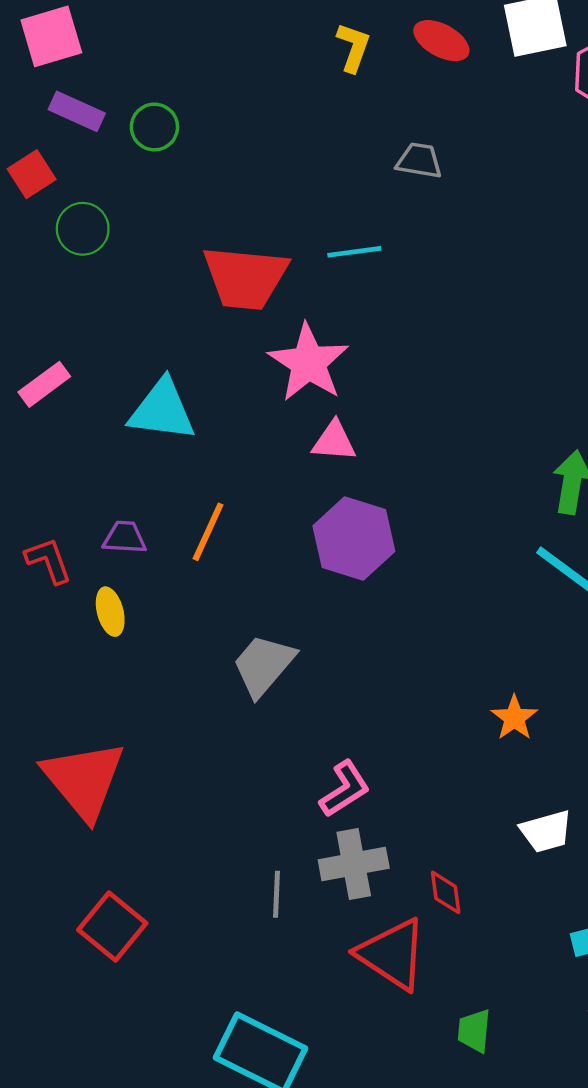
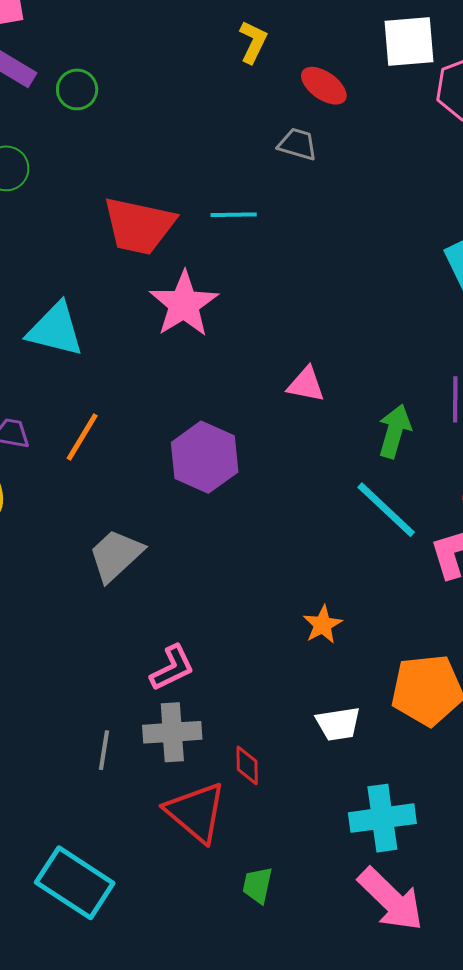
red ellipse: (441, 41) -> (324, 86), moved
pink triangle: (334, 441) -> (306, 384), moved

